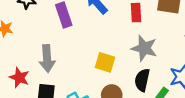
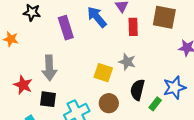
gray star: (144, 48) -> (127, 62), moved, size x0.7

